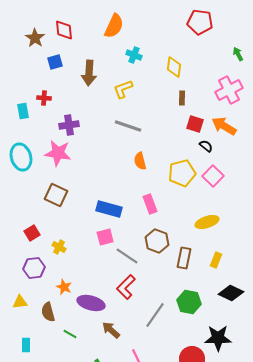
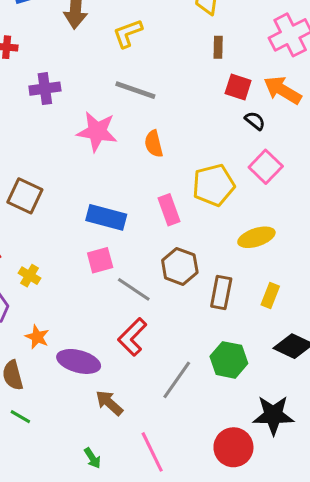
pink star: (58, 153) -> (97, 131), moved
yellow pentagon: (182, 173) -> (214, 185), moved
green line: (70, 334) -> (20, 417), moved

